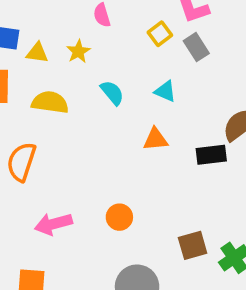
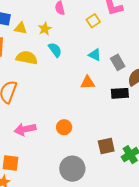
gray rectangle: (196, 47) -> (118, 62), moved
cyan semicircle: (112, 93) -> (55, 50), moved

